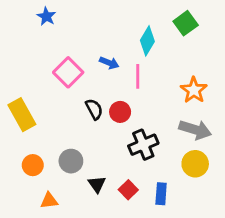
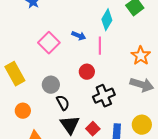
black semicircle: (94, 109) -> (63, 103), moved
gray circle: (71, 161) -> (51, 85), moved
yellow circle: (195, 164) -> (142, 125), moved
black triangle: (97, 184) -> (70, 125), size x1.5

